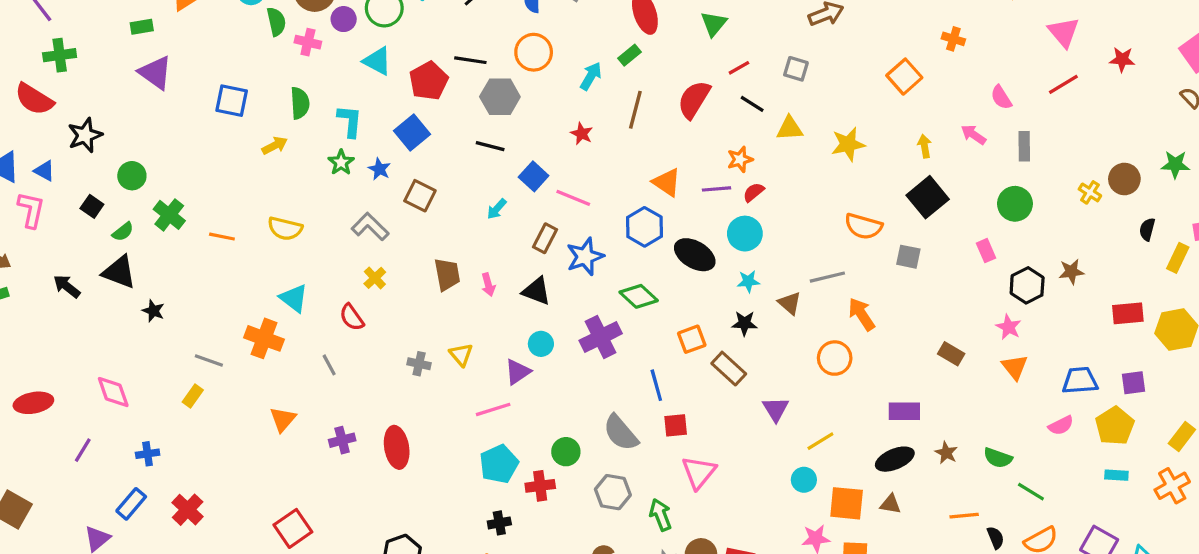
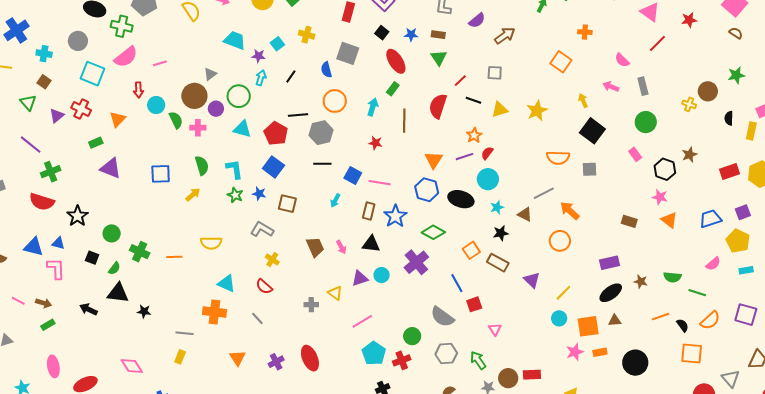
orange triangle: (667, 182) -> (434, 160), turned 42
purple triangle: (518, 372) -> (360, 278), moved, turned 30
pink semicircle: (1061, 425) -> (713, 264), moved
pink triangle: (699, 472) -> (495, 329), size x0.6

